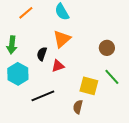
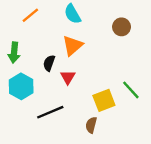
brown circle: (107, 48) -> (122, 27), moved
red triangle: (58, 66) -> (68, 77), turned -40
yellow square: (89, 86) -> (104, 100), turned -36

